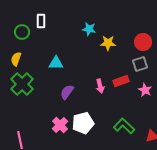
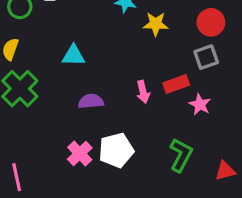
pink star: (145, 90) -> (200, 104), moved
purple semicircle: (67, 92) -> (91, 101), turned 49
green L-shape: (124, 126) -> (181, 155), turned 75

